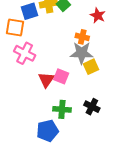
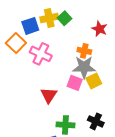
orange square: (15, 28) -> (16, 43), turned 36
pink cross: (25, 53) -> (41, 54), moved
pink square: (61, 76) -> (75, 83), moved

